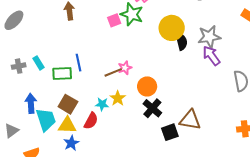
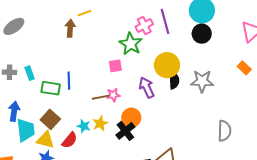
pink square: (114, 20) -> (115, 66), moved
purple arrow: (211, 56) -> (147, 87), moved
black cross: (152, 108) -> (125, 131), moved

